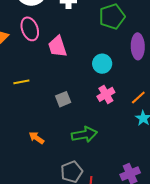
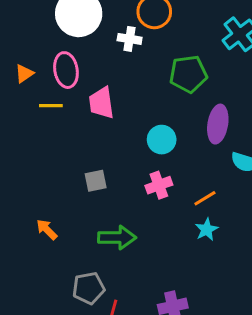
yellow line: (21, 82) -> (51, 106), moved

